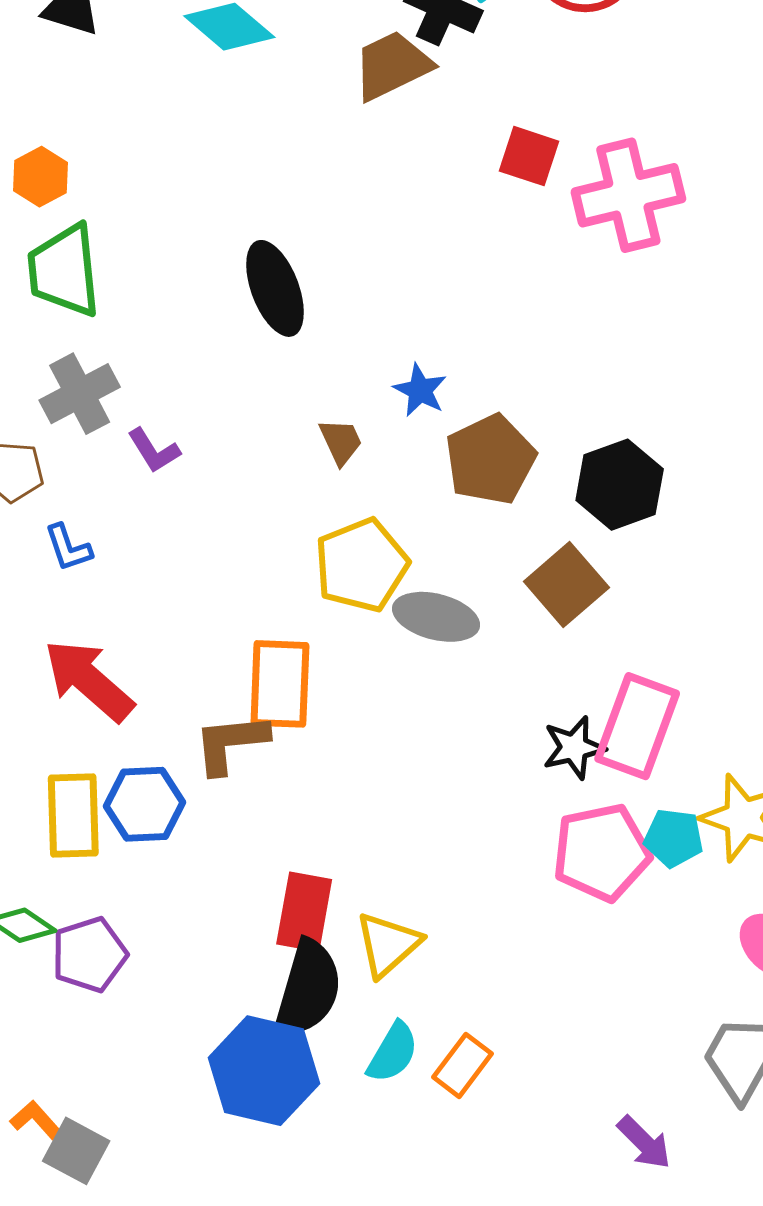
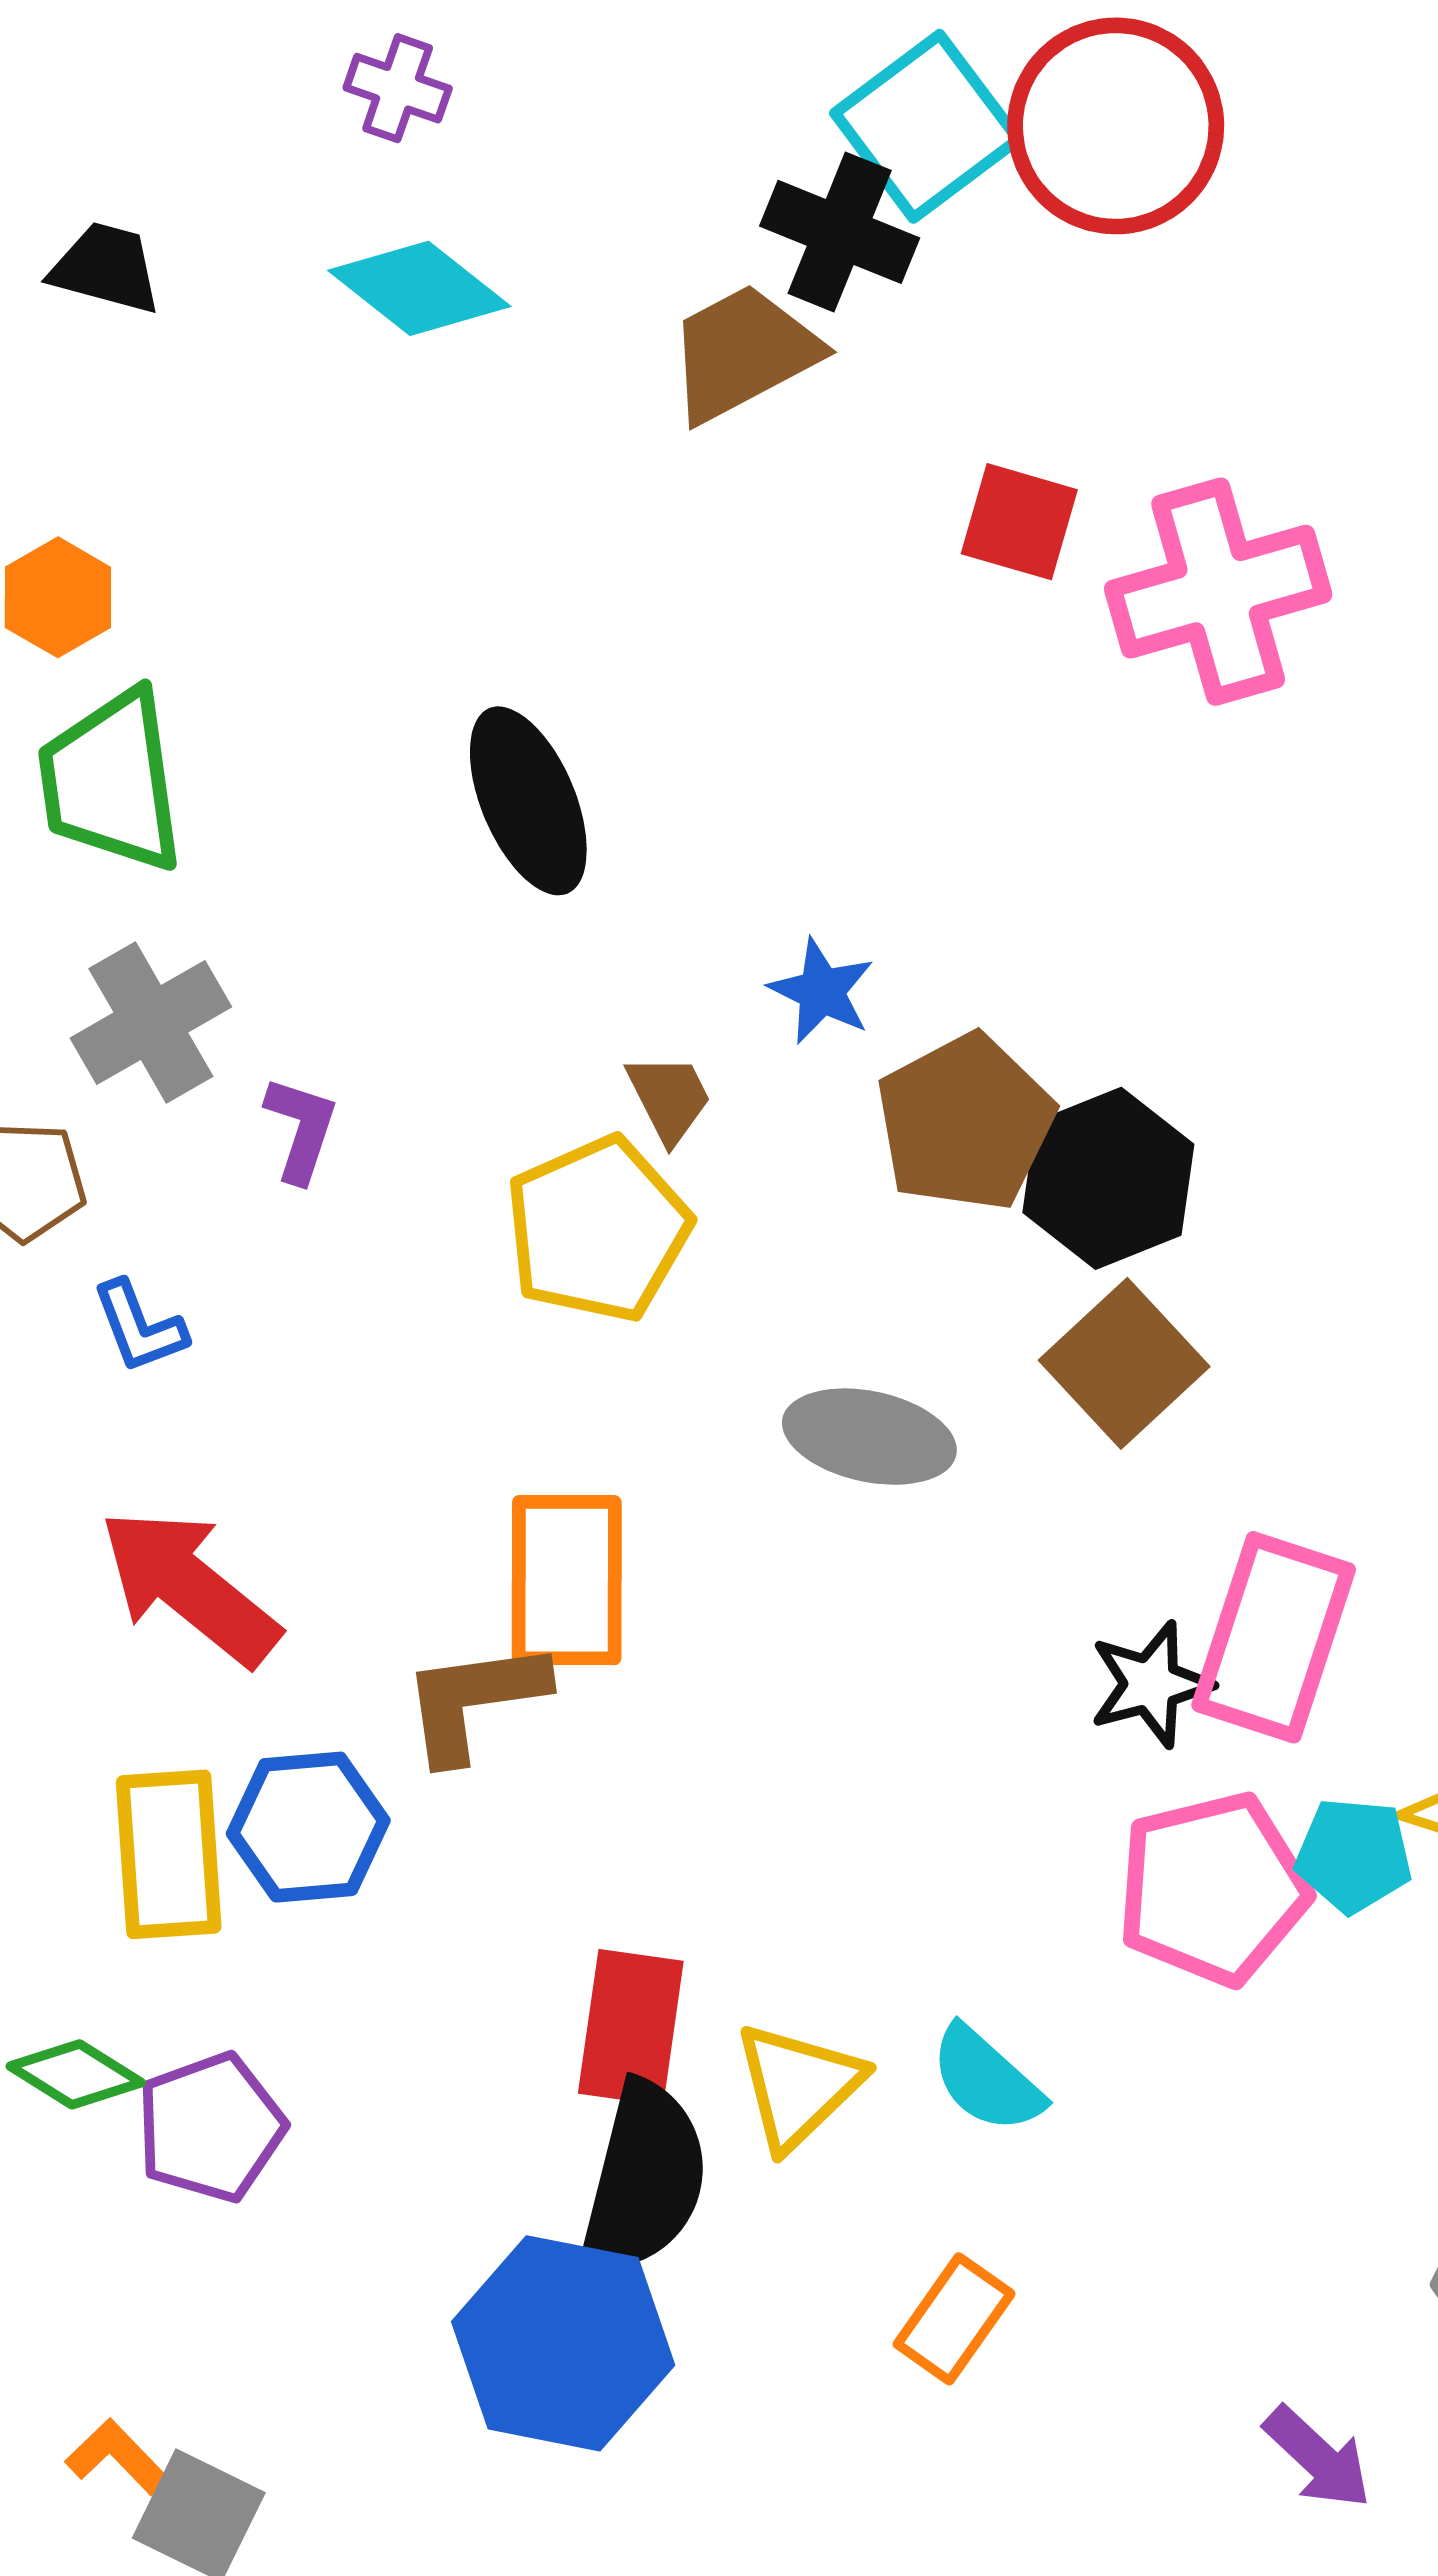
purple L-shape: (154, 451) -> (301, 1129), turned -128
black hexagon: (620, 485) -> (1108, 1178), moved
yellow pentagon: (361, 565) -> (598, 1229), moved
cyan semicircle: (393, 1052) -> (986, 2079), moved, turned 104

